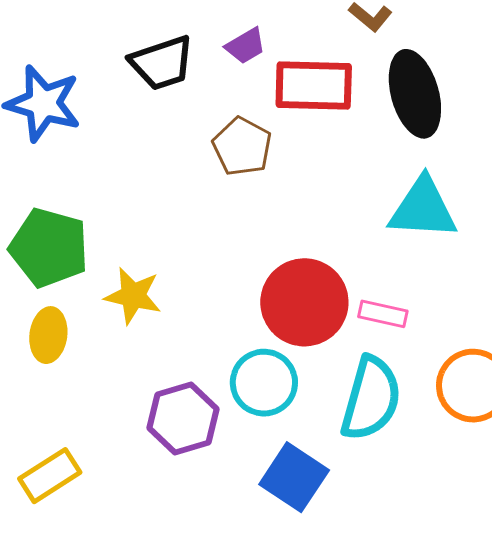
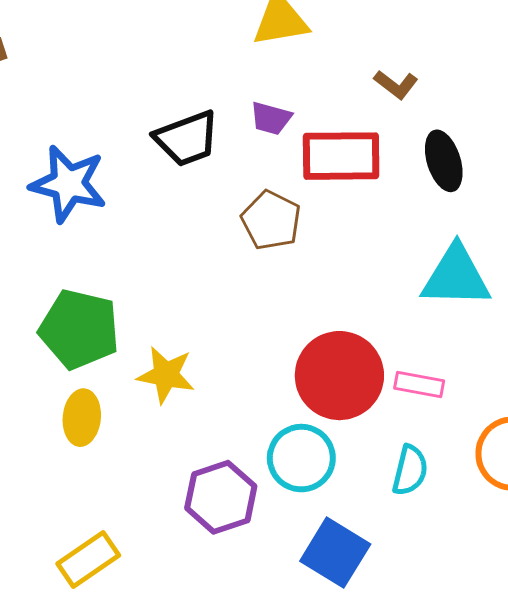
purple trapezoid: (246, 46) -> (271, 118), turned 48
black ellipse: (415, 94) -> (444, 161), size x0.7
cyan semicircle: (371, 398) -> (410, 470), size x0.6

